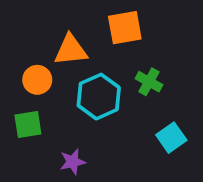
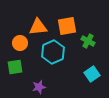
orange square: (125, 28) -> (67, 26), moved
green cross: (149, 82) -> (88, 41), moved

